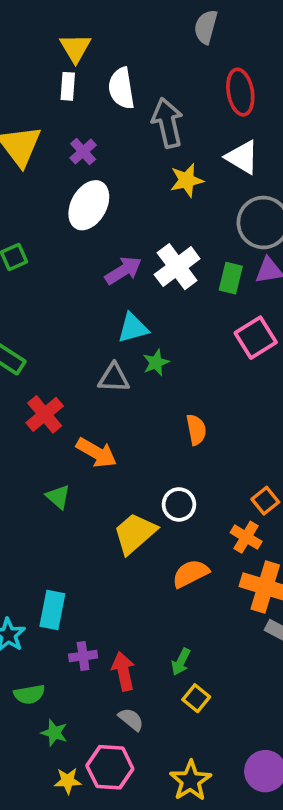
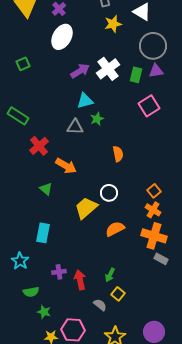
orange cross: (246, 537) -> (153, 210), moved
cyan rectangle: (52, 610) -> (43, 233), moved
gray semicircle: (131, 719) -> (100, 305), moved

